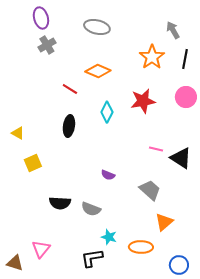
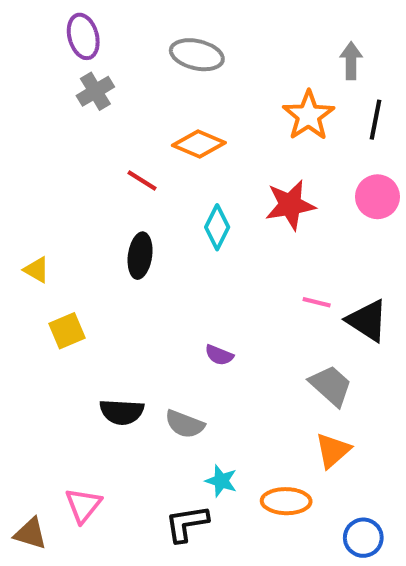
gray arrow: (173, 30) -> (351, 61), turned 30
gray trapezoid: (150, 190) -> (331, 385), moved

